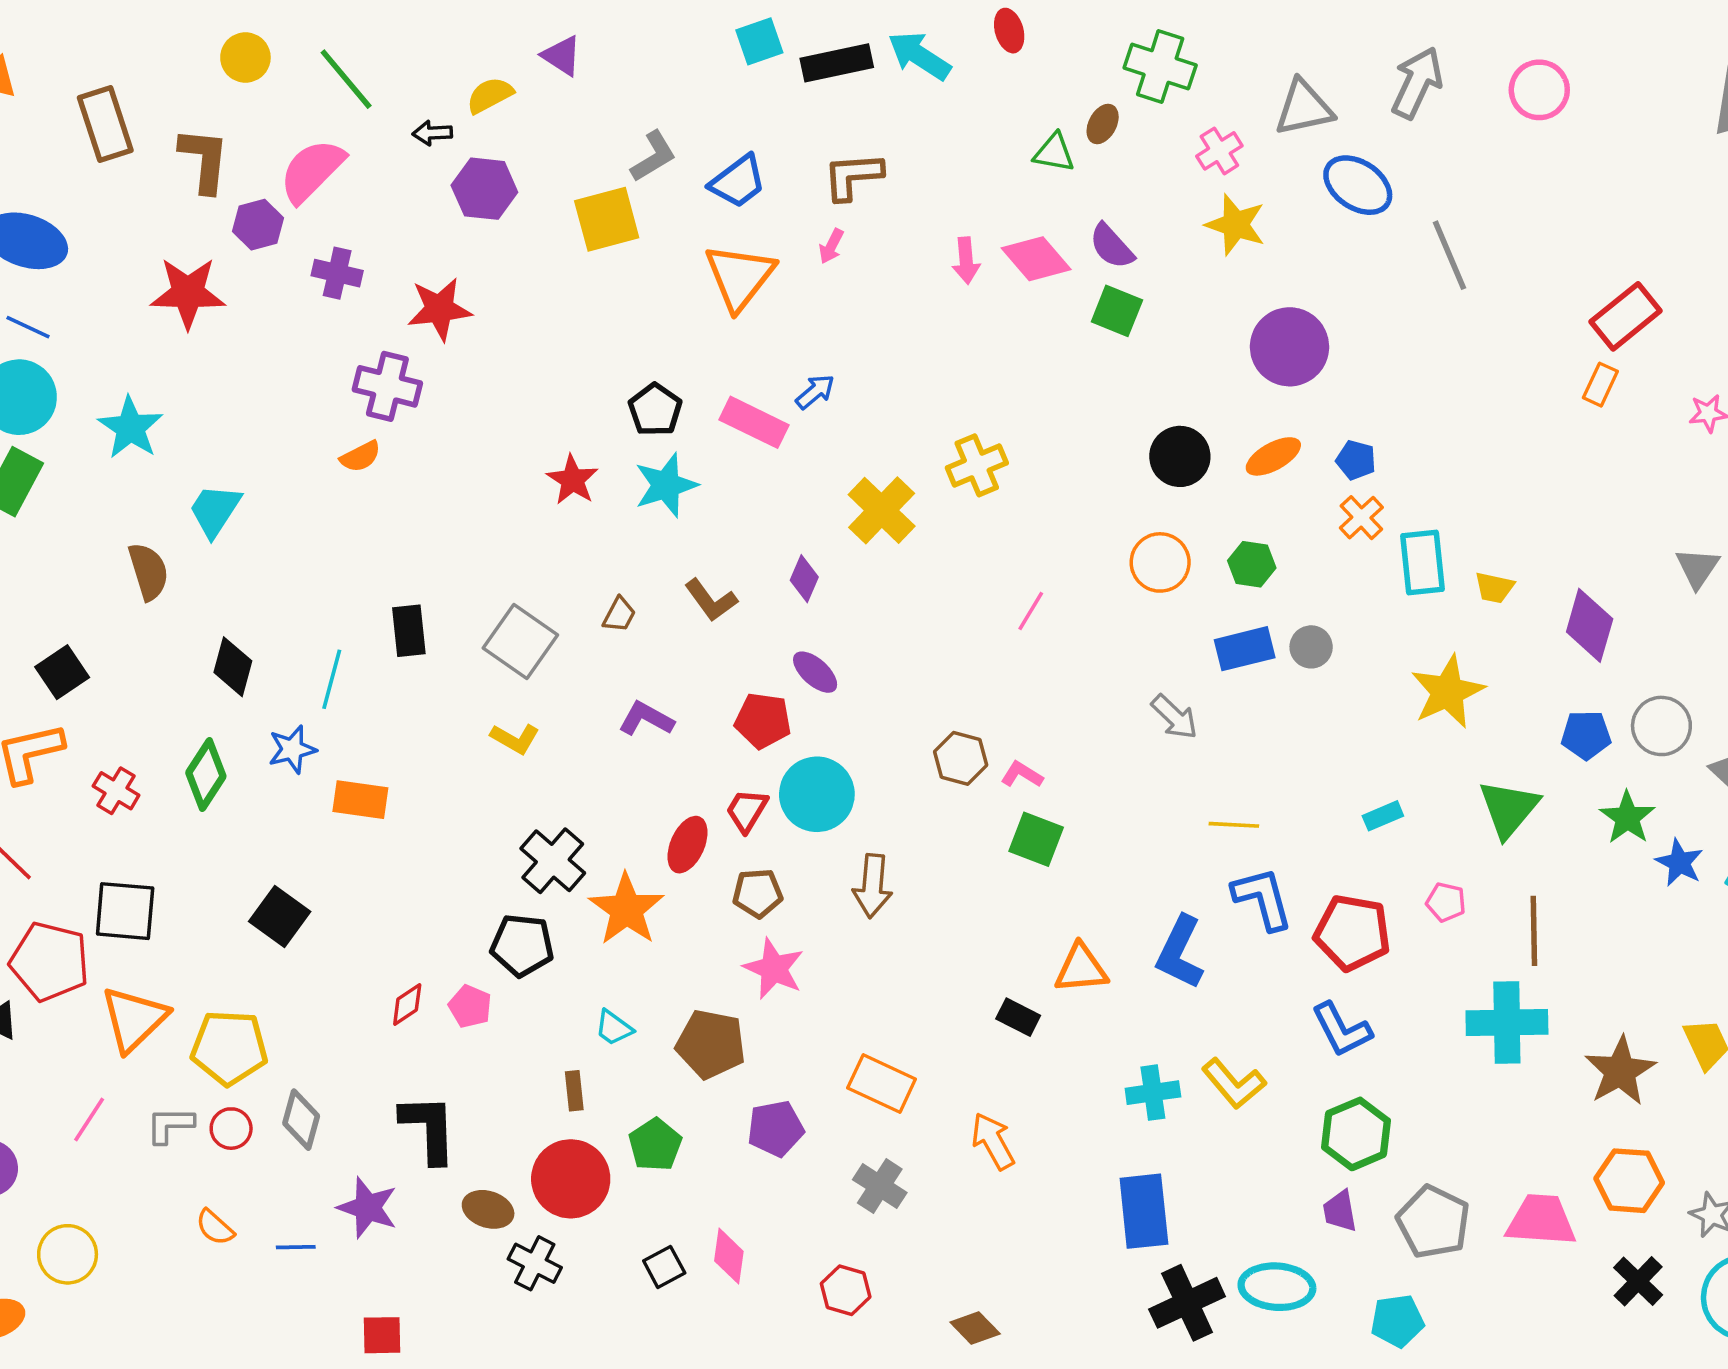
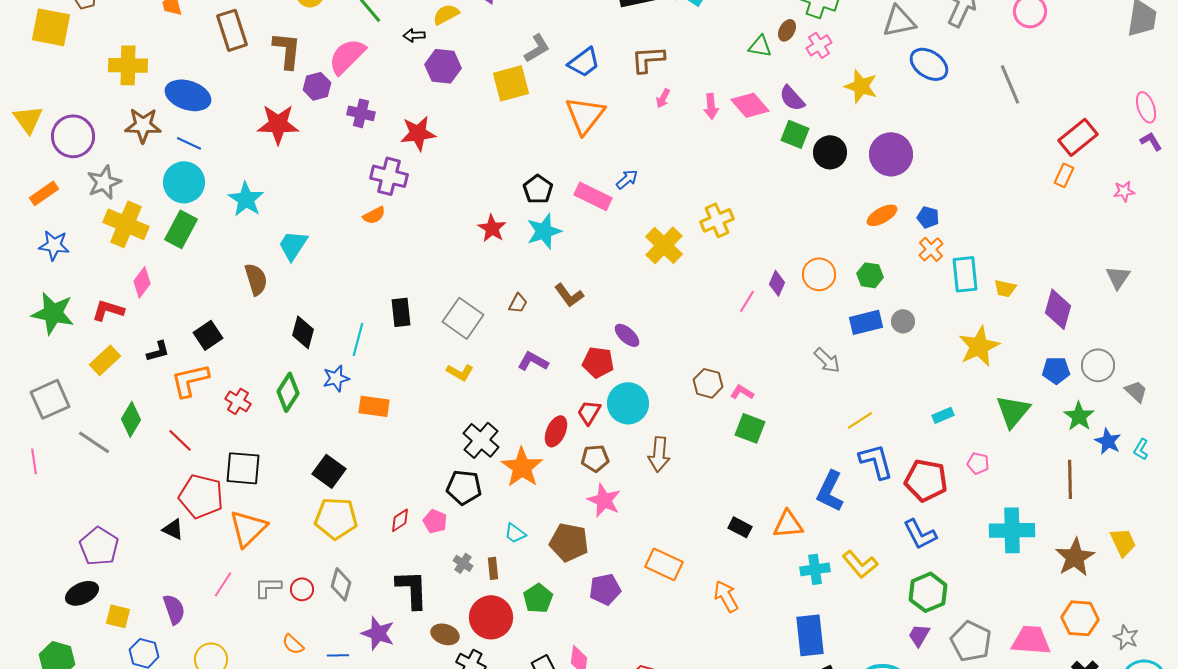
pink cross: (1219, 151) -> (819, 45), moved
pink arrow: (831, 246) -> (663, 98), moved
gray line: (1449, 255) -> (1010, 84), moved
black circle: (1180, 456) -> (830, 152), moved
purple diamond: (804, 579) -> (777, 283), moved
yellow line: (1234, 825) -> (860, 420), turned -36
brown line: (1534, 931) -> (1070, 479), moved
orange triangle: (1081, 969) -> (788, 524), moved
yellow pentagon: (229, 1048) -> (336, 518), moved
gray cross: (880, 1186) -> (463, 563), moved, size x0.7
purple trapezoid: (1340, 1211) -> (919, 635), turned 40

